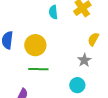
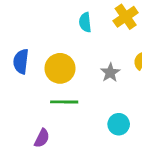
gray star: (84, 60) -> (110, 73), moved

